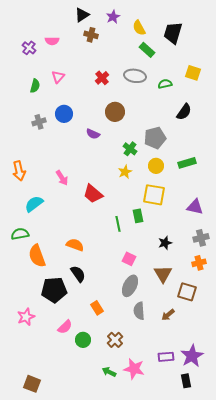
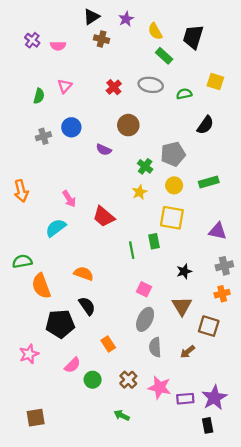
purple cross: (29, 48) -> (32, 40), moved
cyan semicircle: (34, 204) -> (56, 228), moved
pink star: (134, 369) -> (160, 387), moved
brown square: (32, 384) -> (36, 418), moved, turned -30

